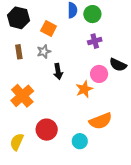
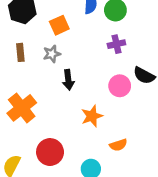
orange square: (49, 28) -> (59, 25), turned 35
orange star: (84, 89) -> (92, 116), moved
orange semicircle: (101, 121) -> (118, 145), size x0.6

